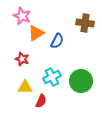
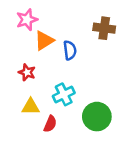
pink star: (22, 16) -> (27, 20), turned 30
blue semicircle: (57, 41) -> (70, 50), turned -35
green circle: (81, 81) -> (97, 117), moved

